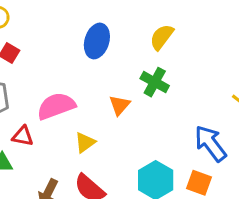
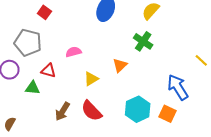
orange triangle: (120, 105) -> (120, 65), moved
pink semicircle: (56, 106) -> (73, 52), size x0.6

